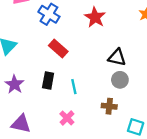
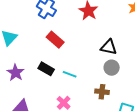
black rectangle: (48, 80) -> (46, 69), turned -70
cyan line: (74, 87) -> (70, 74), turned -56

